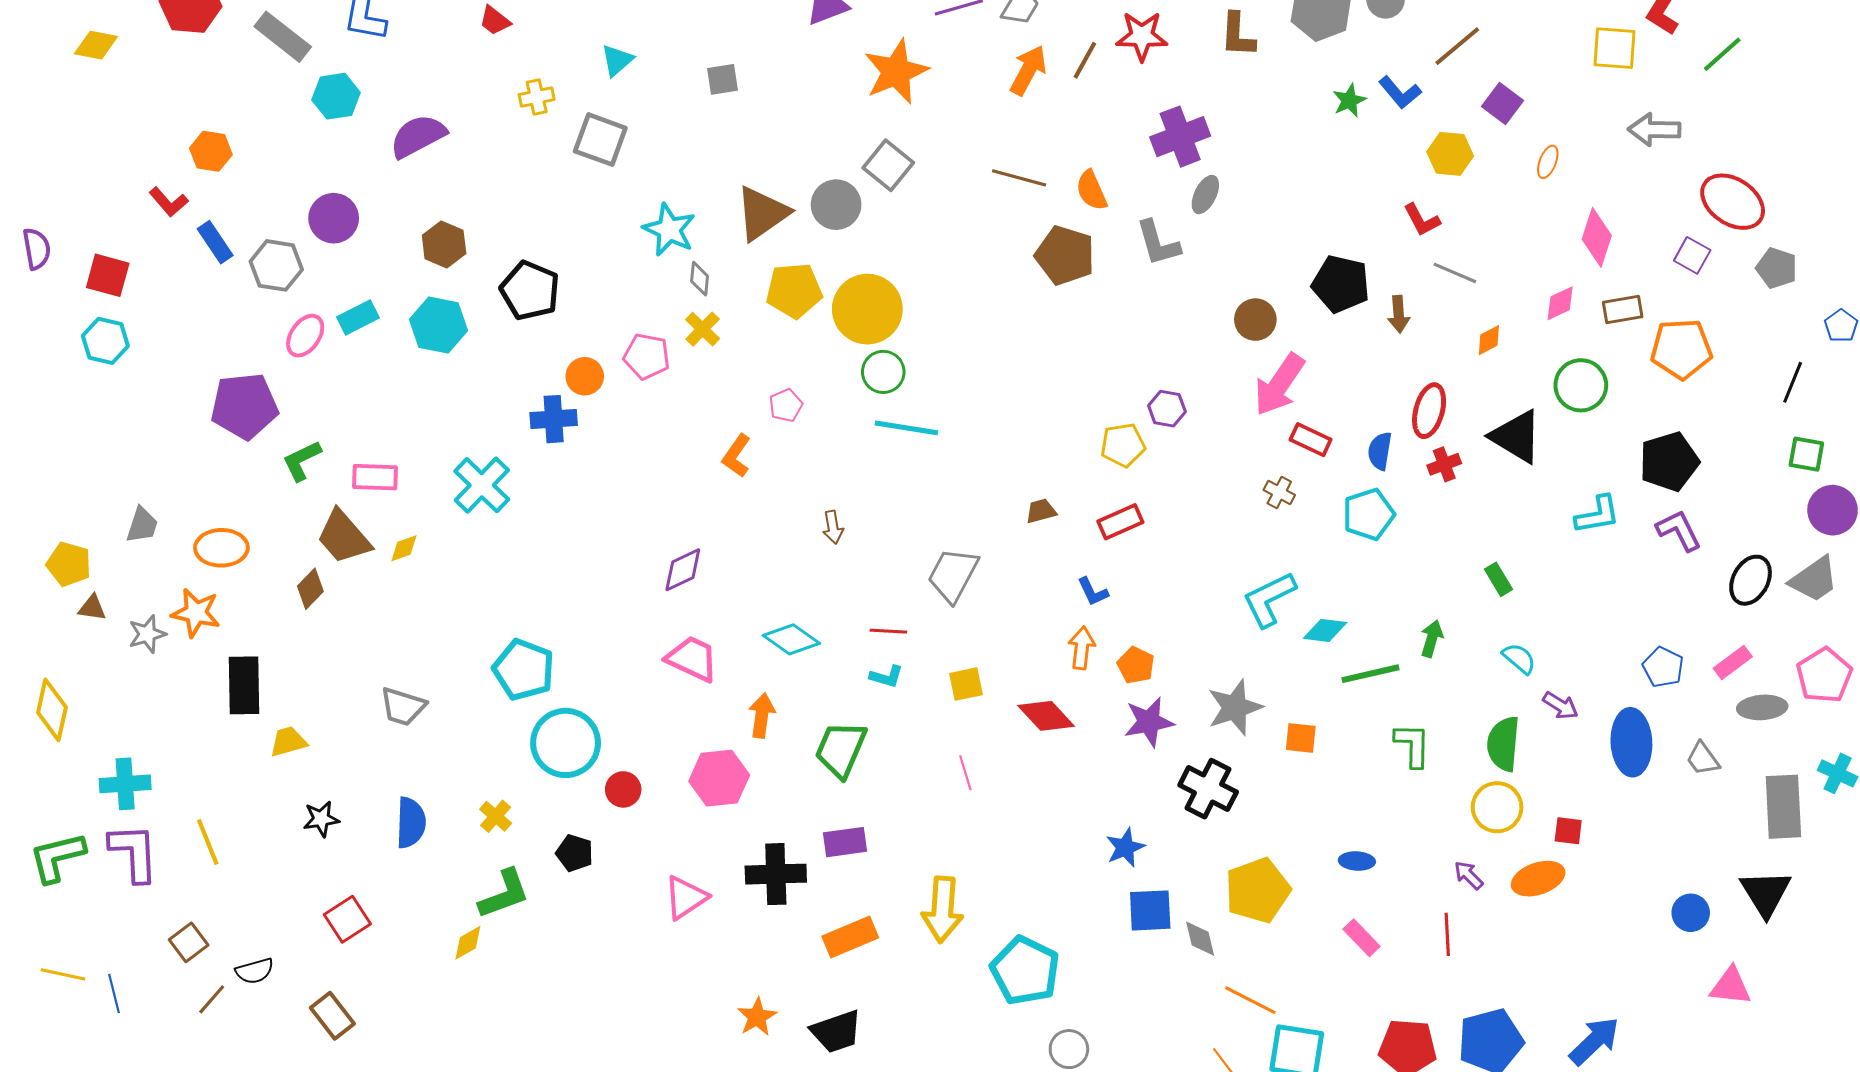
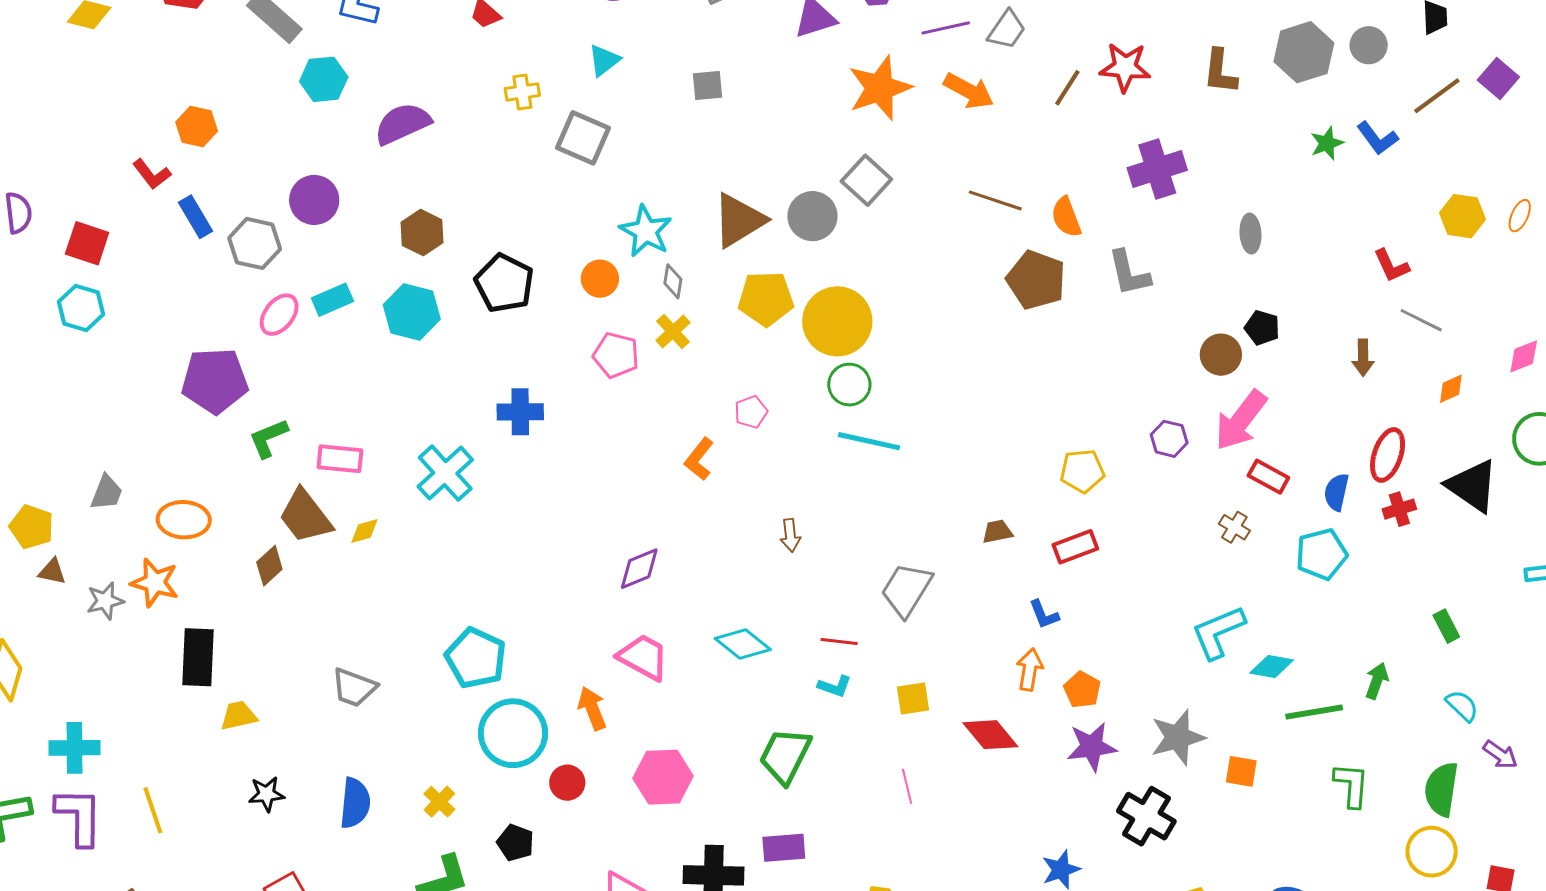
orange arrow: (1028, 70) -> (969, 91), moved, turned 87
purple square: (1503, 103) -> (1498, 79), moved
yellow hexagon: (1450, 154) -> (1462, 216), moved
gray ellipse: (1205, 195) -> (1250, 234), moved, turned -33
black pentagon: (1341, 284) -> (1262, 328), moved, size x0.6
orange circle: (585, 376) -> (600, 279), moved
purple hexagon: (1167, 409) -> (1169, 439), moved
orange arrow: (762, 715) -> (592, 708), moved, turned -33

